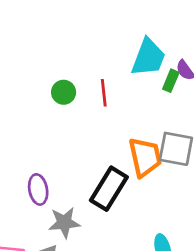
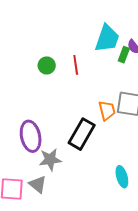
orange trapezoid: (145, 157) -> (107, 110), size x0.7
purple ellipse: (38, 189) -> (31, 136), size x1.4

